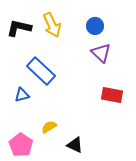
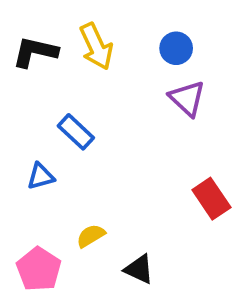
blue rectangle: (41, 71) -> (76, 132), size x0.7
red rectangle: (112, 95) -> (211, 199), moved, turned 45

